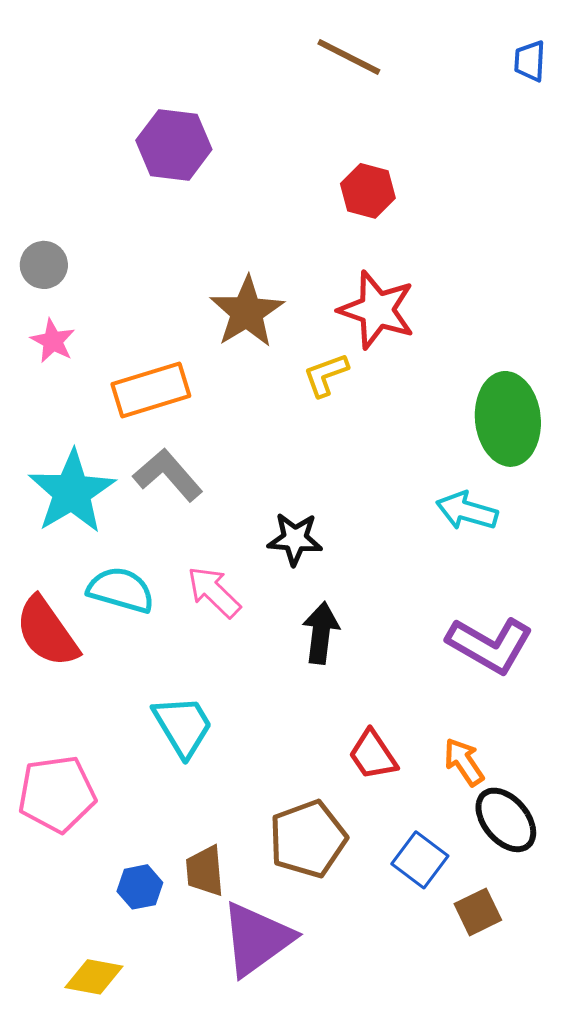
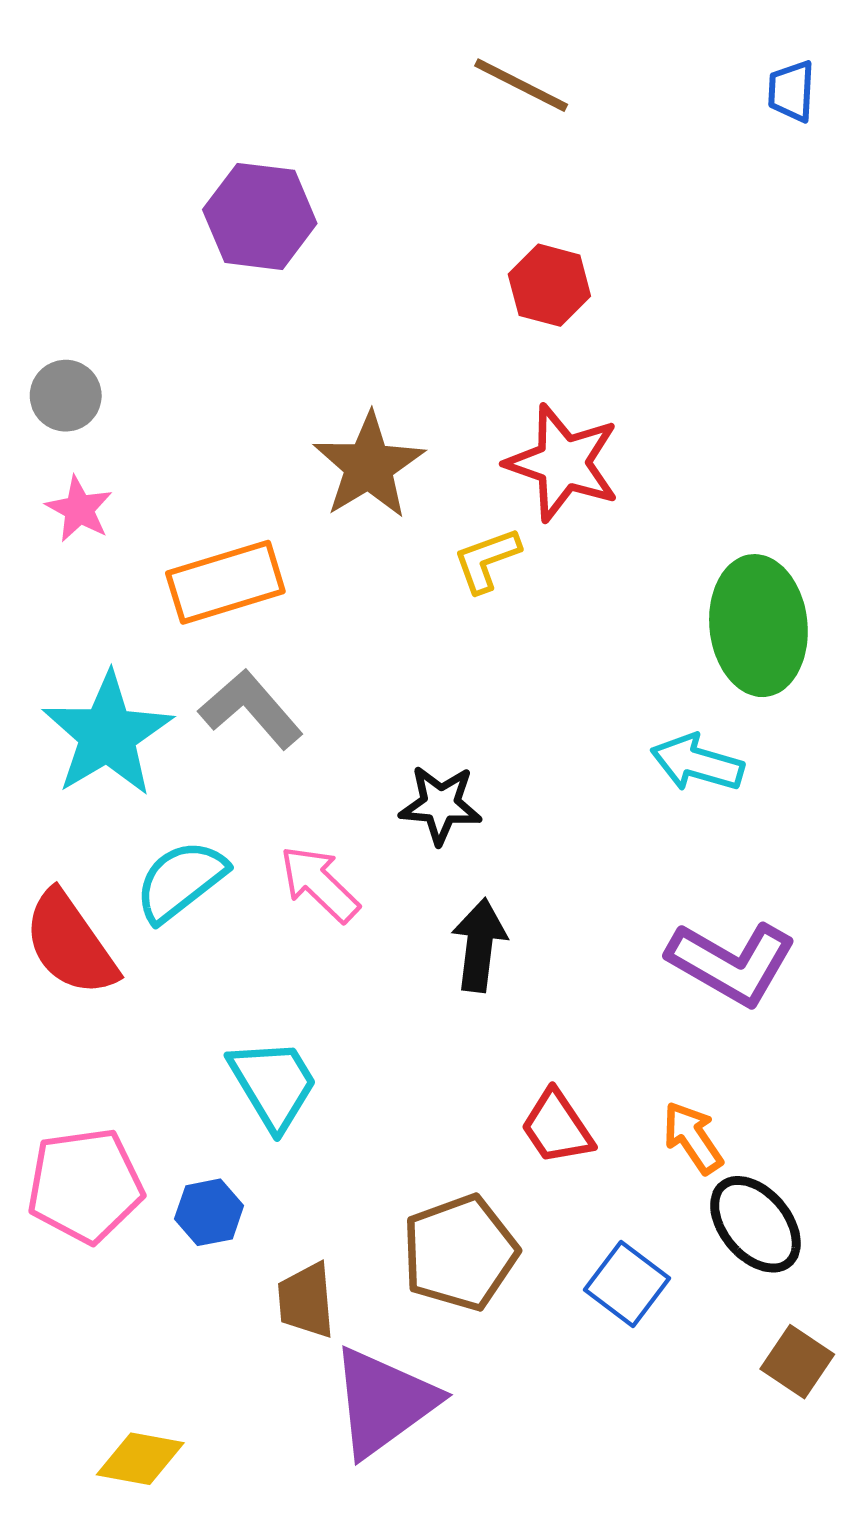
cyan semicircle: (121, 590) -> (181, 881), turned -54
blue hexagon: (140, 887) -> (209, 1212), moved
brown square: (478, 912) -> (797, 1362), moved, turned -30

